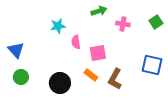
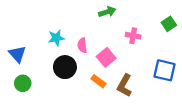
pink cross: (123, 24) -> (133, 36), moved
cyan star: (58, 26) -> (56, 38), moved
pink square: (98, 53) -> (106, 57), turned -30
black circle: (60, 83) -> (65, 67), moved

